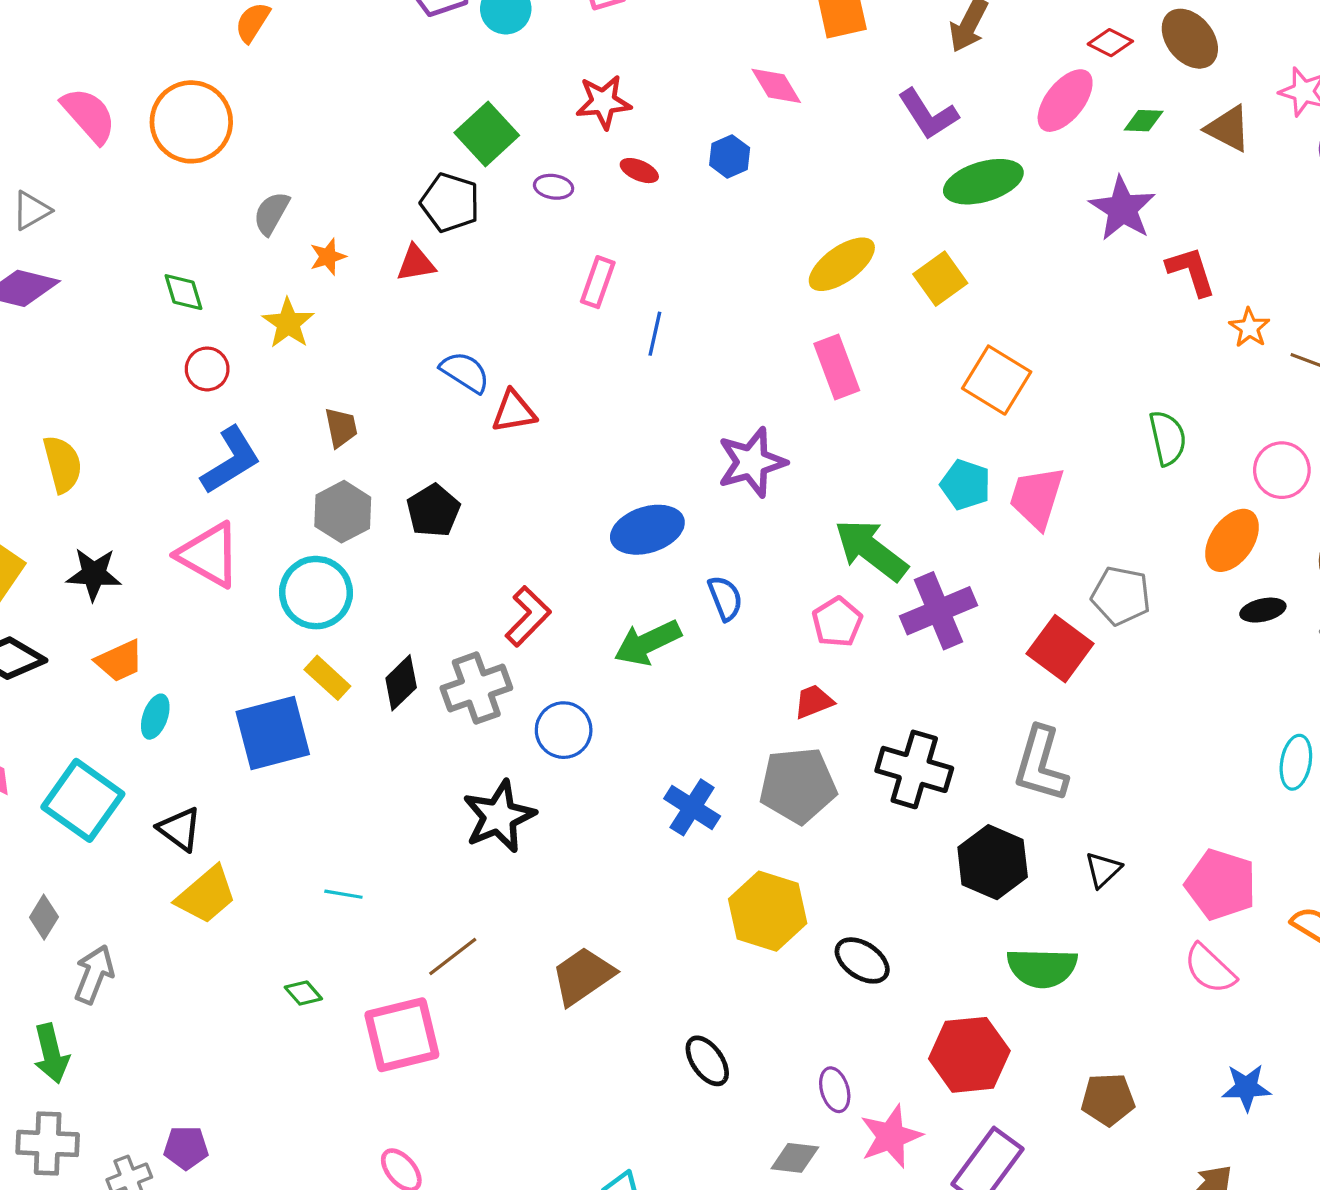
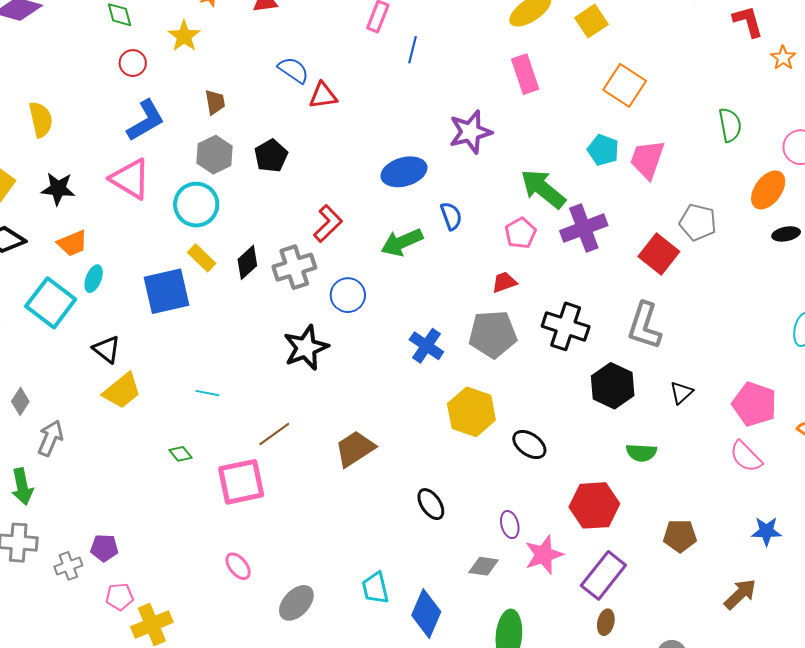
cyan square: (83, 800) -> (51, 303), moved
green semicircle: (1042, 968) -> (641, 453), size x0.7

